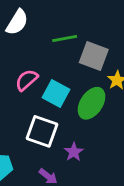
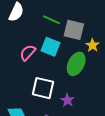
green line: (65, 38) -> (52, 20), turned 42
cyan square: (56, 93) -> (50, 47), moved

